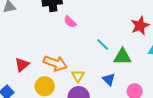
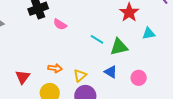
orange arrow: (55, 63) -> (55, 68), size x0.6
yellow triangle: (78, 76) -> (80, 75), turned 32

